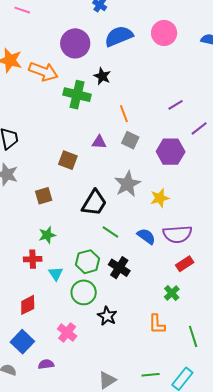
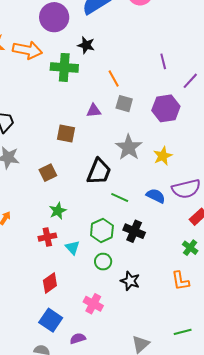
purple line: (176, 105) -> (163, 61), turned -63
green circle: (84, 292) -> (103, 262), size x0.7

